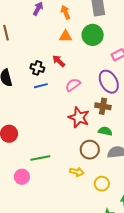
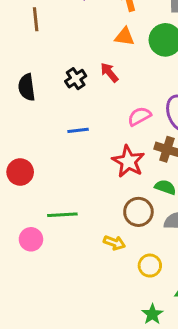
black cross: (37, 68) -> (76, 79), turned 32
pink semicircle: (73, 85) -> (139, 116), moved
blue line: (41, 86) -> (78, 130), moved

